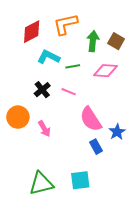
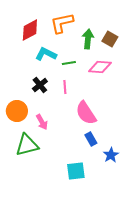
pink line: (69, 92) -> (65, 87), turned 64
blue star: (117, 132) -> (111, 155), moved
green triangle: (41, 184) -> (27, 145), moved

